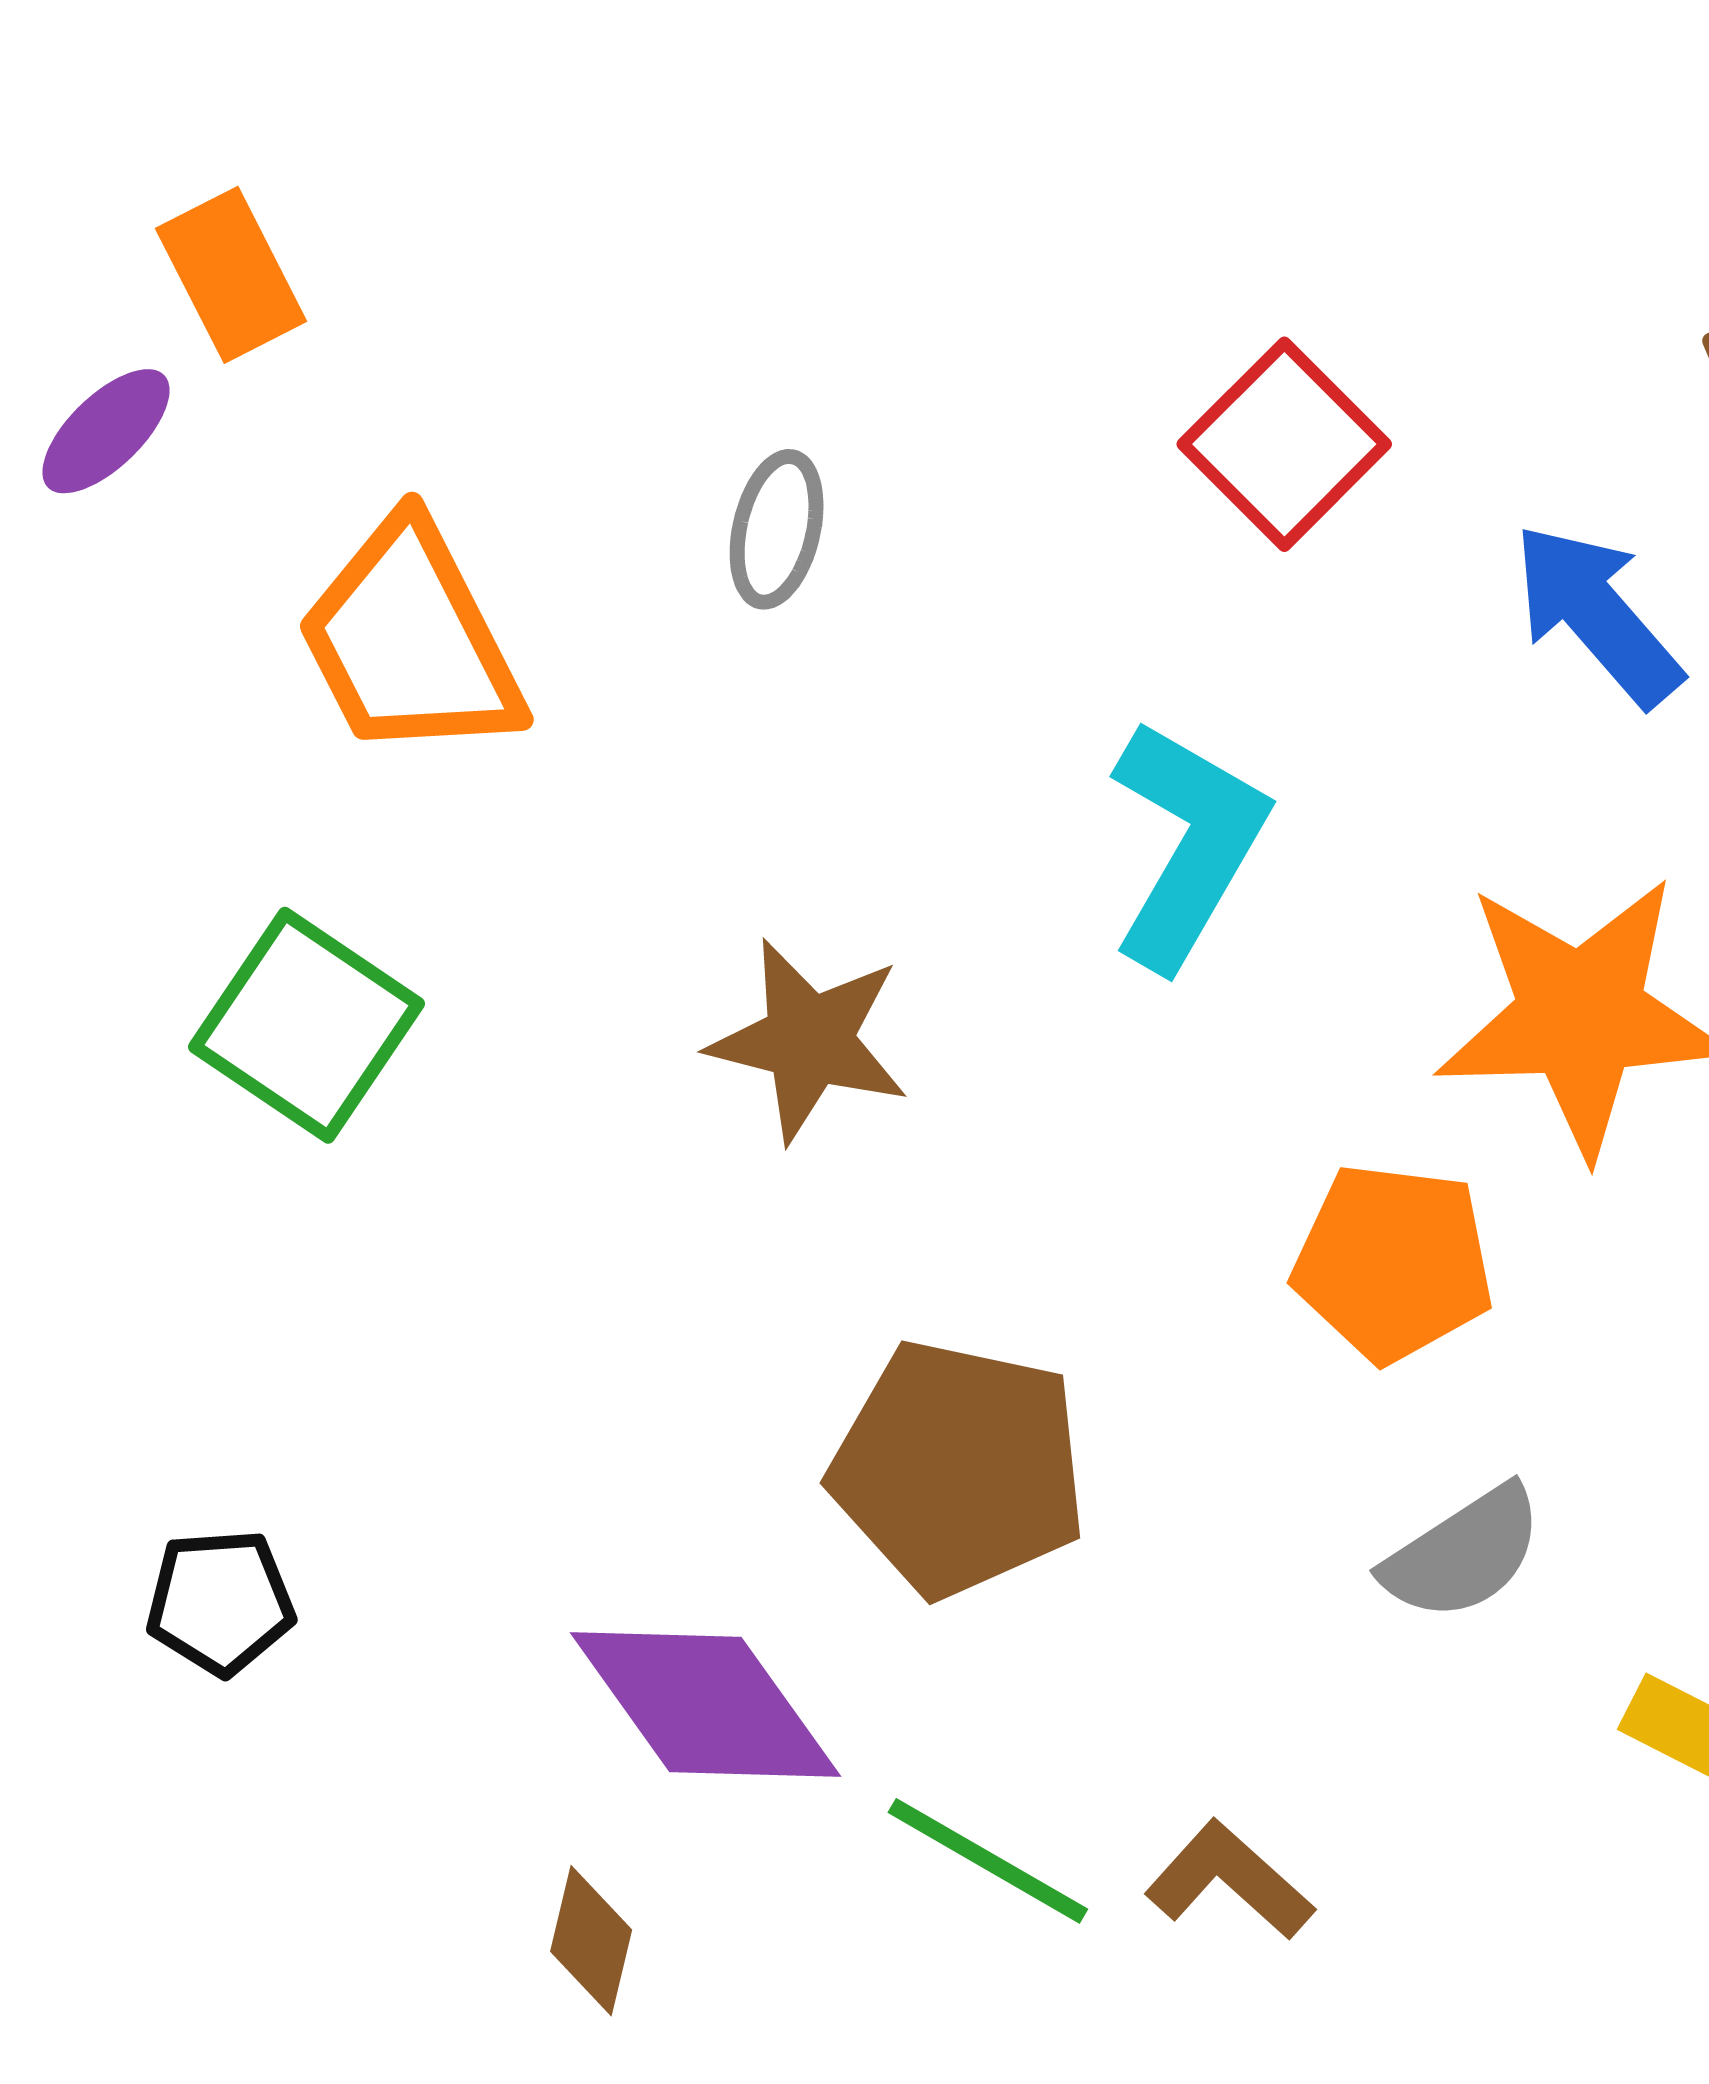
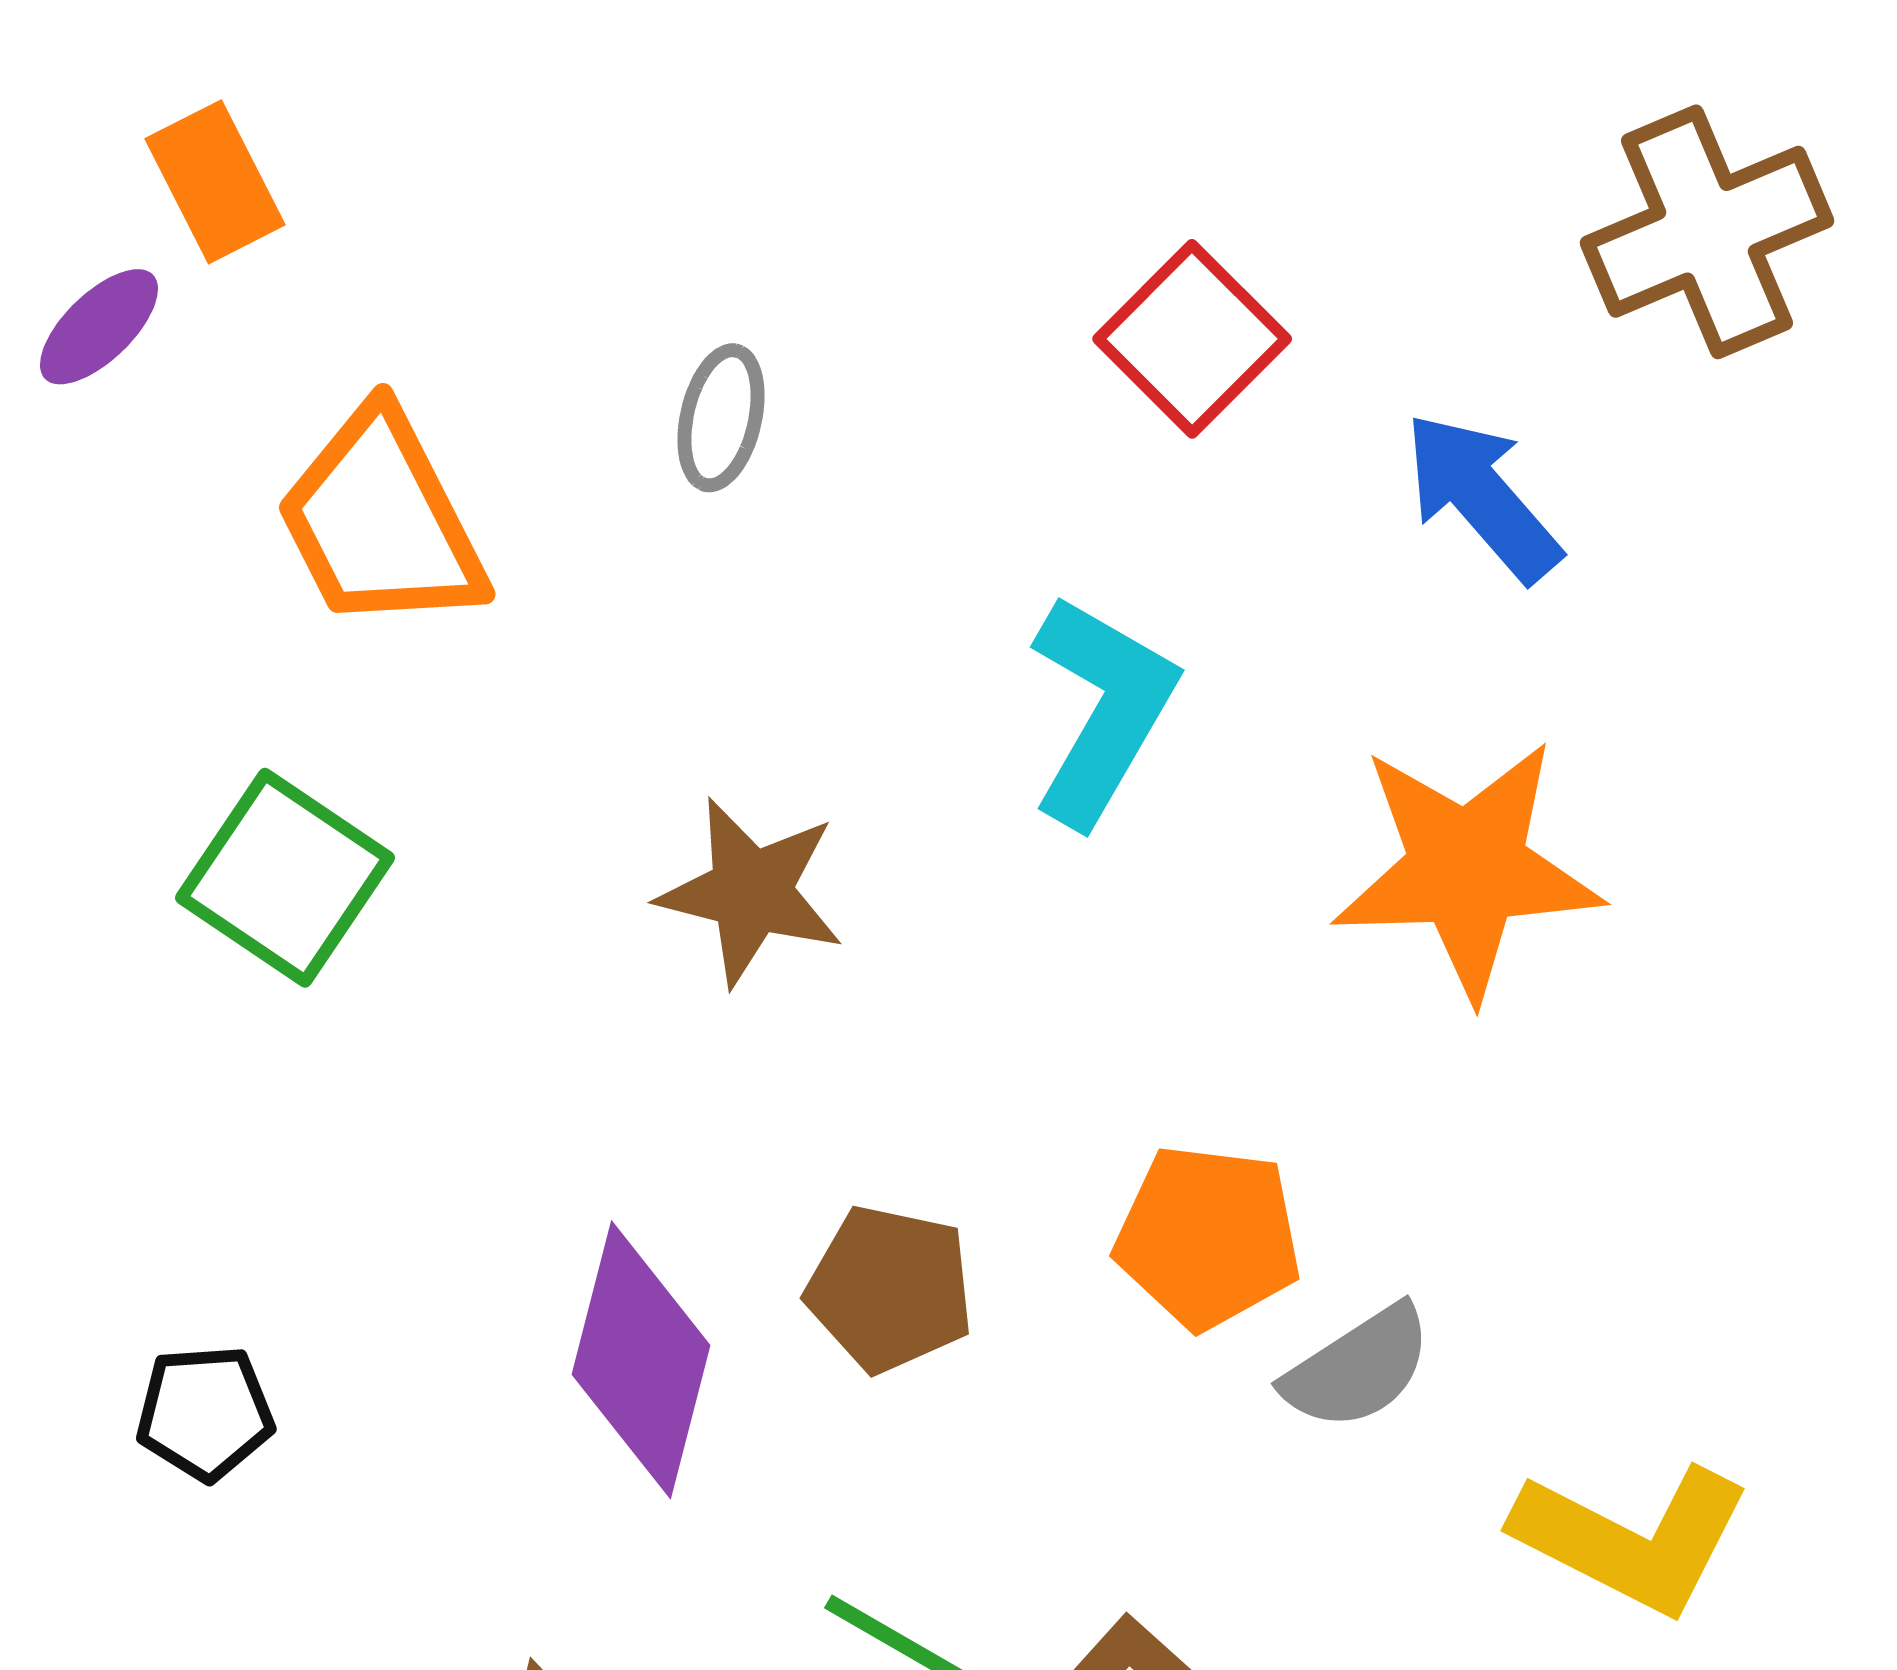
orange pentagon: (1393, 1262) -> (1208, 1237), moved
brown pentagon: (959, 1468) -> (890, 1289), size x0.7
purple diamond: (705, 1704) -> (641, 1360), moved, turned 50

